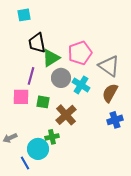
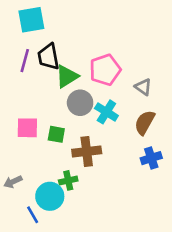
cyan square: (24, 15) -> (31, 20), size x1.5
gray triangle: (109, 66) -> (143, 87), size x0.6
purple line: (31, 76) -> (25, 61), moved
brown cross: (66, 115) -> (87, 151), turned 35

